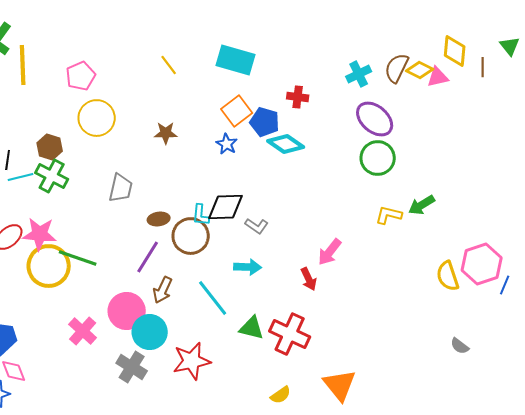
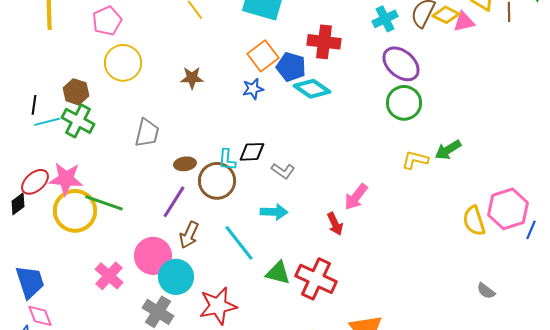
red cross: (298, 97) -> (324, 42), size x1.5
blue star: (227, 144) -> (253, 89), turned 30
black diamond: (226, 207) -> (252, 152), size x0.7

